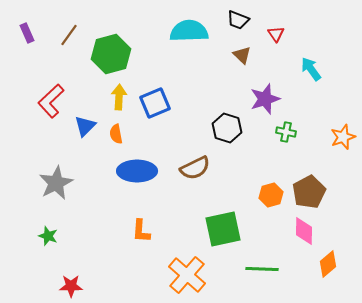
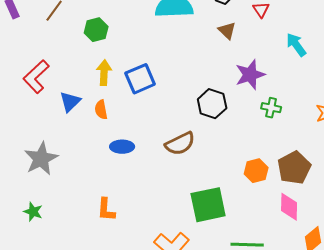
green hexagon: (111, 54) -> (96, 30), size x0.6
blue ellipse: (137, 171) -> (122, 147), size x0.6
orange L-shape: (141, 231) -> (106, 210), moved

